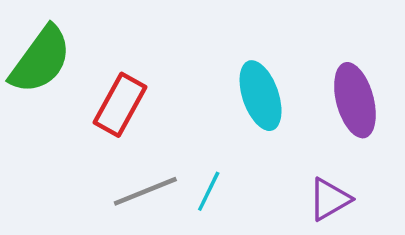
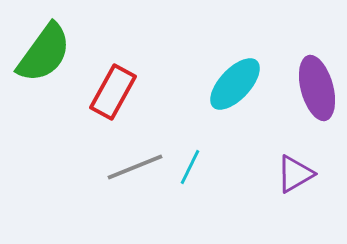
cyan ellipse: (261, 96) -> (235, 84), turned 62

